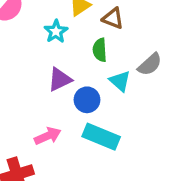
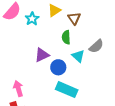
brown triangle: (113, 18) -> (74, 18), turned 32
cyan star: (56, 31) -> (32, 19), moved
pink arrow: (48, 136) -> (18, 89), moved, turned -84

